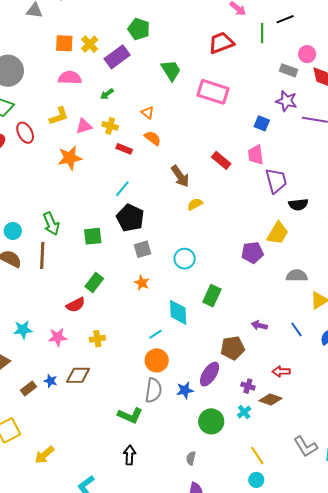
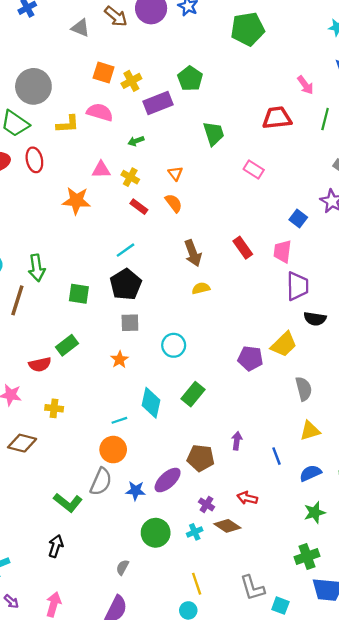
pink rectangle: (213, 92) -> (254, 170), size x0.6
yellow L-shape: (59, 116) -> (68, 124), moved
gray semicircle: (297, 276) -> (304, 389), moved, turned 60
purple arrow: (259, 325) -> (237, 441), turned 70

